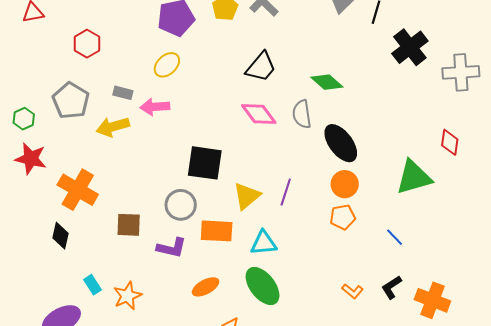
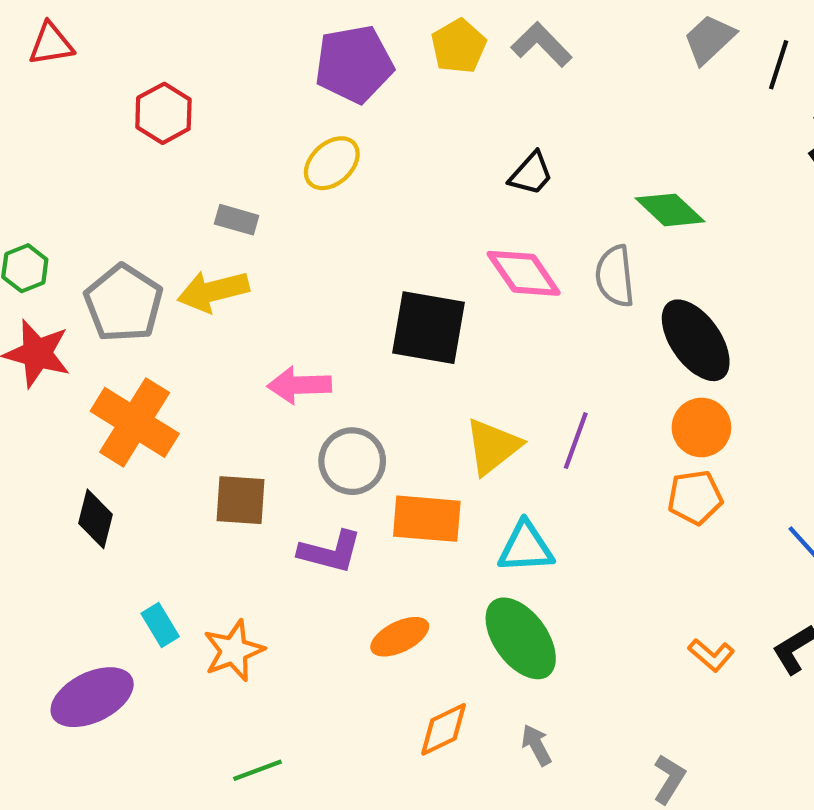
black trapezoid: (261, 67) -> (531, 174), size x0.7
gray pentagon: (71, 101) -> (124, 303), moved
pink arrow: (155, 107) -> (299, 385), moved
black square: (205, 163) -> (429, 328), moved

